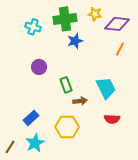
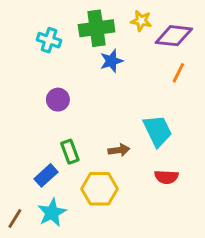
green rectangle: (66, 85) -> (70, 152), moved

